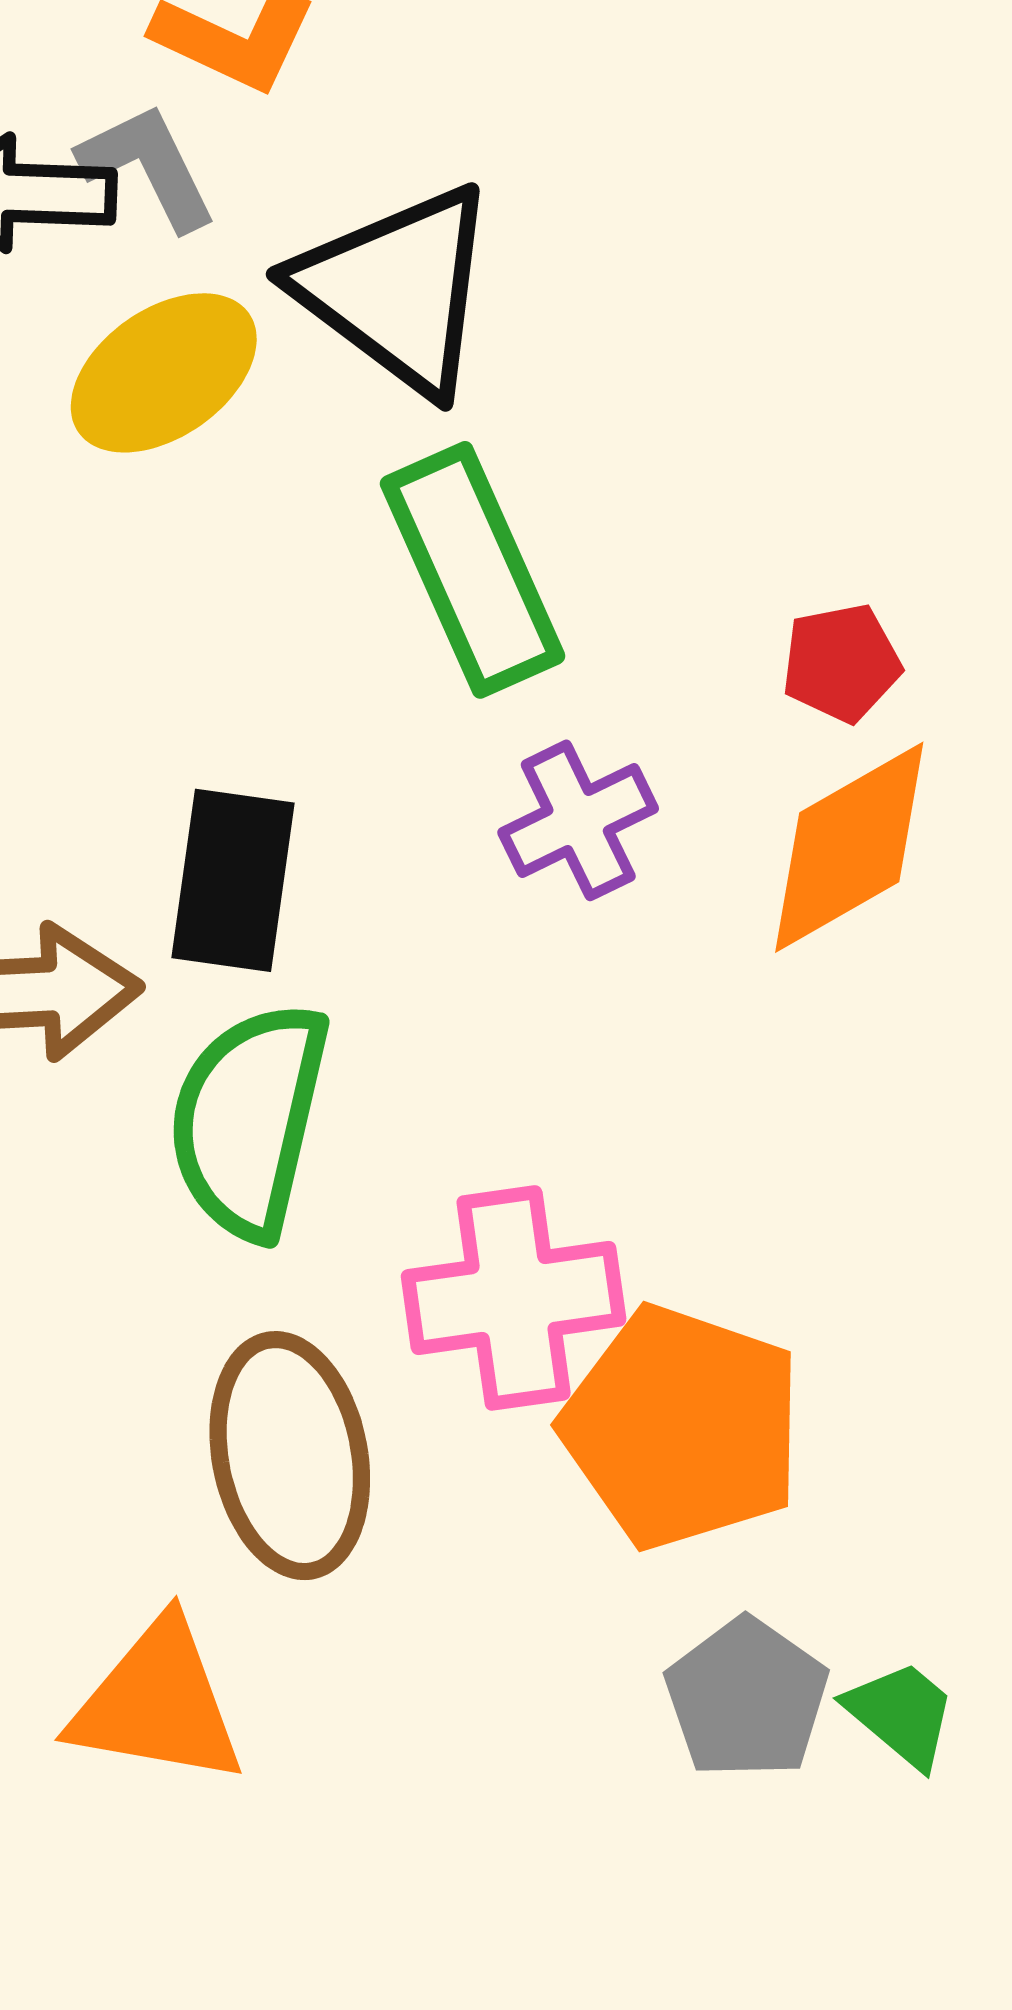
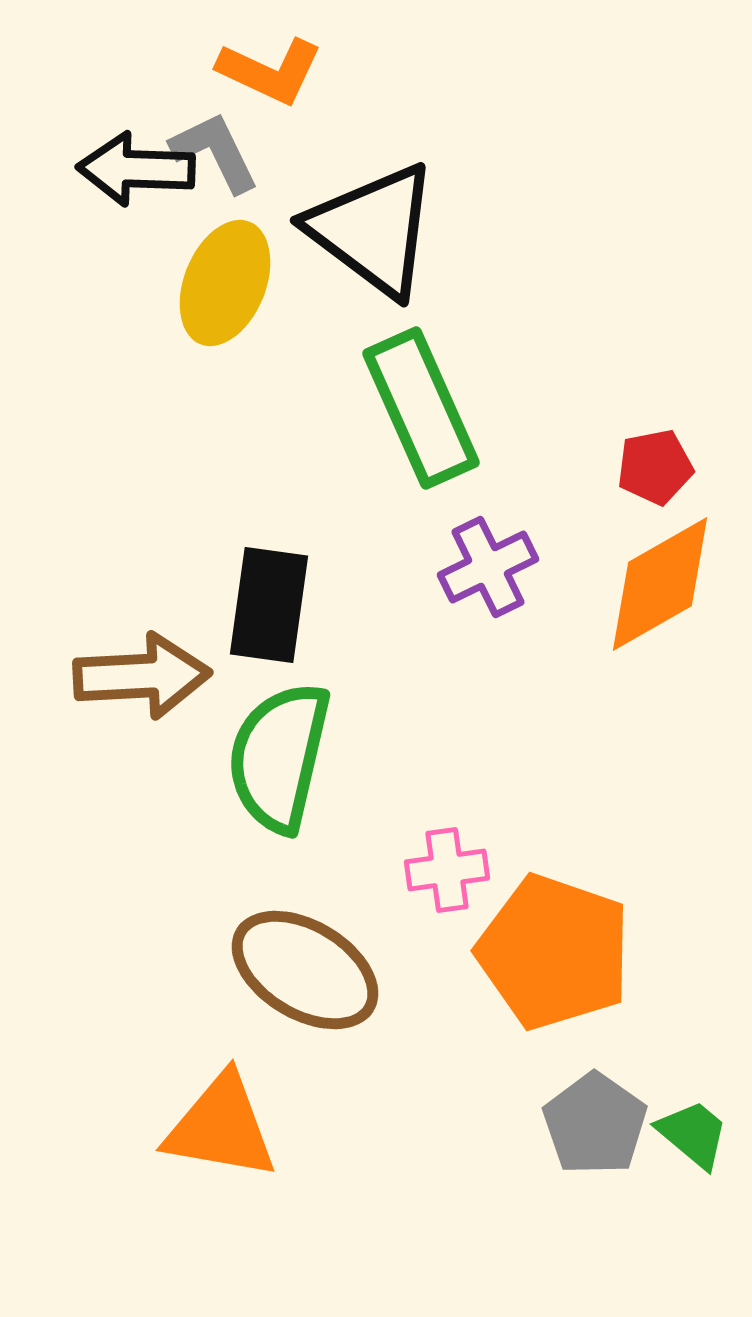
yellow ellipse: (164, 373) -> (225, 283), turned -33
pink cross: (514, 1298) -> (447, 870), size x0.6
brown ellipse: (290, 1456) -> (305, 970), turned -48

